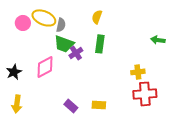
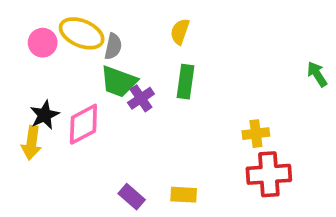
green arrow: (158, 40) -> (317, 74), moved, turned 48
black star: (14, 72) -> (45, 115), moved
yellow arrow: (17, 104) -> (32, 143), moved

